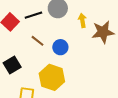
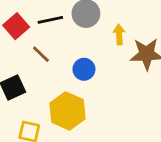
brown line: (37, 41) -> (41, 54), moved

